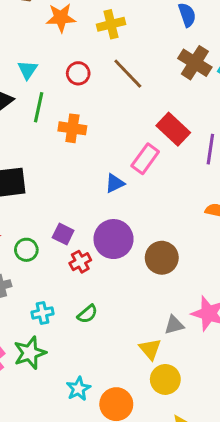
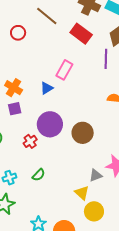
red circle: (78, 73) -> (18, 33), moved
orange cross: (72, 128) -> (14, 88), moved, turned 30
red rectangle: (173, 129) -> (81, 34), moved
purple square: (63, 234) -> (15, 109), moved, turned -32

